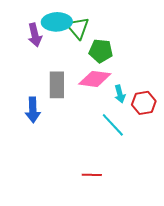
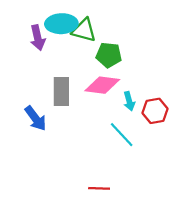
green triangle: (78, 28) -> (84, 30), turned -35
blue arrow: (33, 110) -> (36, 118), turned -35

